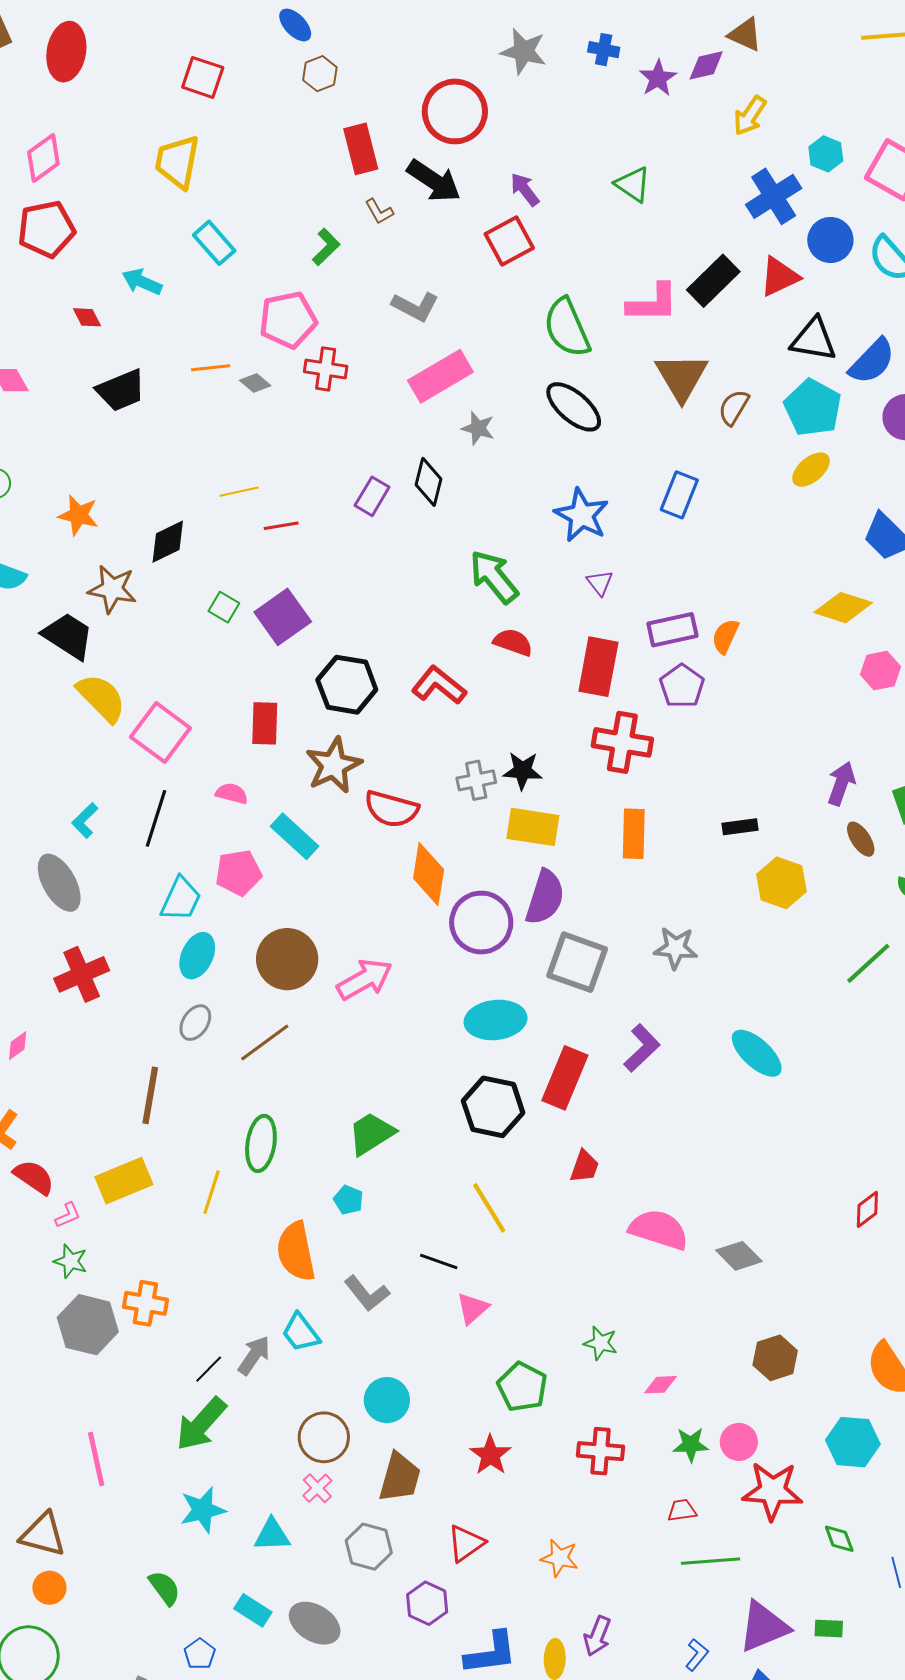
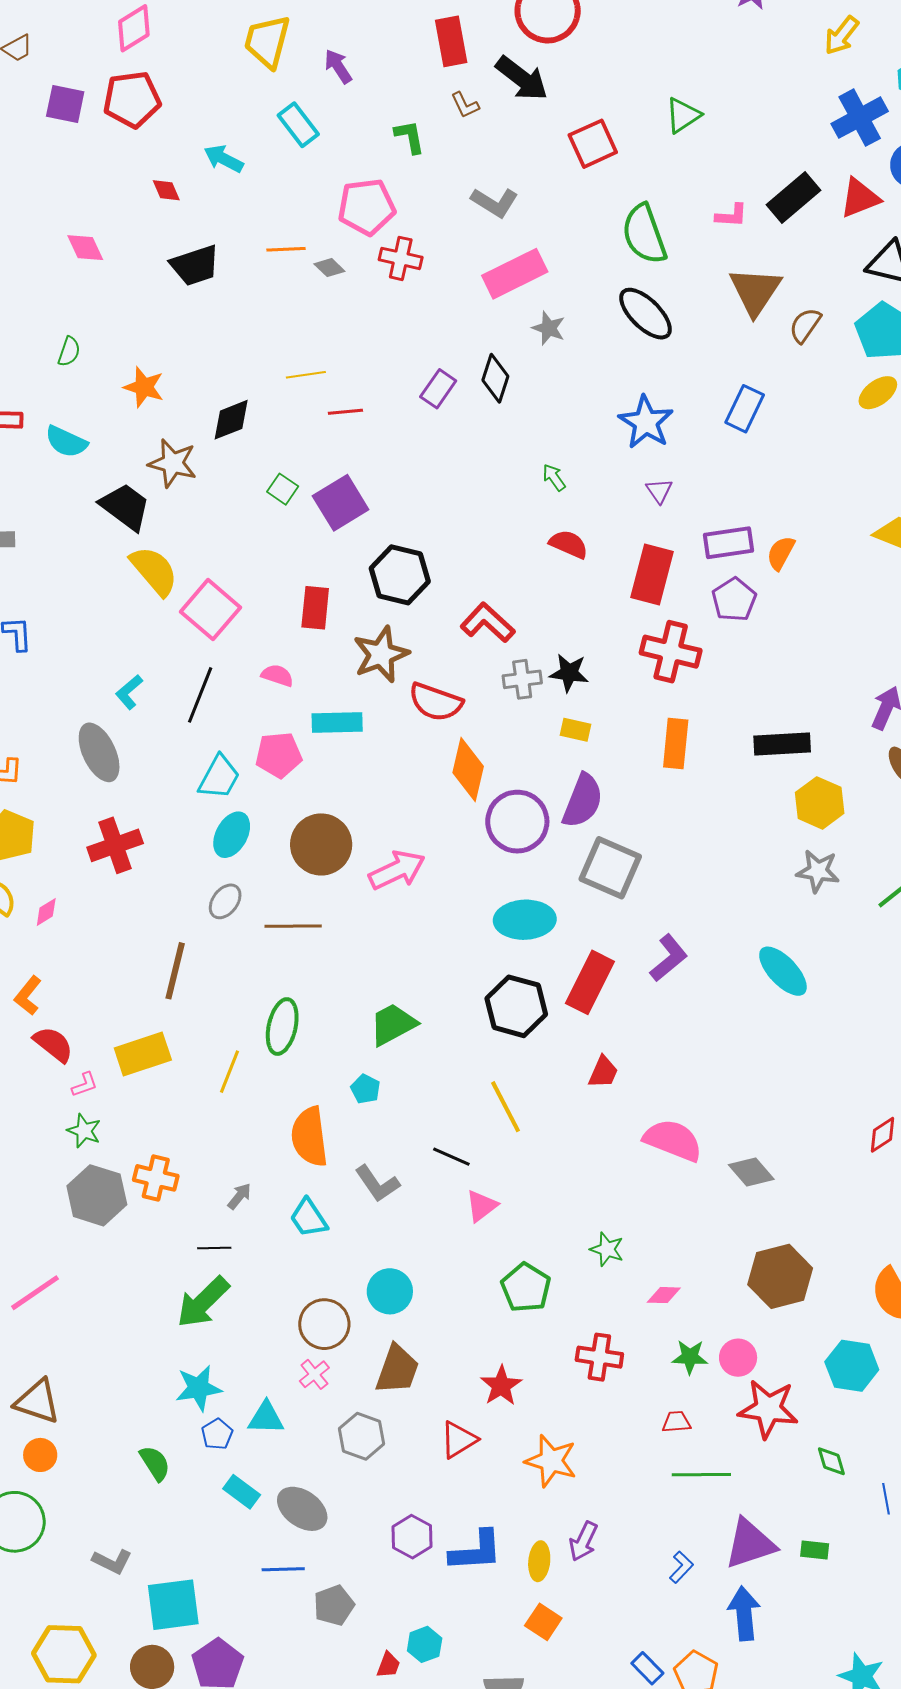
green triangle: (633, 184) -> (683, 115), moved, turned 48
purple arrow: (525, 189) -> (338, 66), moved
green L-shape: (326, 247) -> (410, 137), turned -60
pink L-shape: (653, 303) -> (731, 216), size x0.6
green arrow: (494, 577) -> (554, 477), size x0.5
red L-shape: (439, 685) -> (488, 623), moved
yellow rectangle: (533, 827) -> (576, 730), size x0.6
black rectangle: (740, 827) -> (782, 744), size x1.6
cyan rectangle: (295, 836) -> (337, 722), turned -48
gray star: (676, 948) -> (818, 871), moved
brown line: (265, 1043) -> (293, 926), turned 32
gray arrow: (254, 1355) -> (239, 1196), moved, size x0.7
brown hexagon: (775, 1358) -> (780, 1276), size x1.4
black line: (209, 1369) -> (214, 1248), turned 40
red star: (490, 1455) -> (501, 1386), moved
pink line: (96, 1459) -> (35, 1293), moved, turned 64
orange star: (560, 1558) -> (551, 1461), size x1.4
purple hexagon: (427, 1603) -> (412, 1537), moved
blue pentagon: (200, 1654) -> (217, 1434), moved

